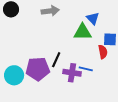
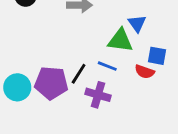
red semicircle: (103, 52) -> (145, 72), turned 112
blue line: (86, 69) -> (107, 66), moved

